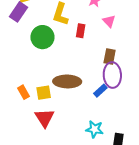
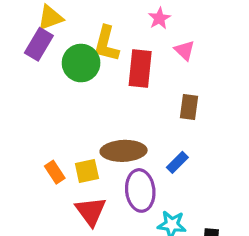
red rectangle: (81, 31) -> (140, 68), size x1.6
green circle: (42, 37) -> (81, 63), moved
purple ellipse: (112, 75) -> (140, 190), moved

